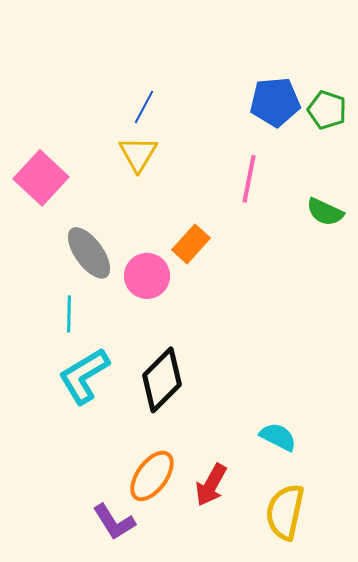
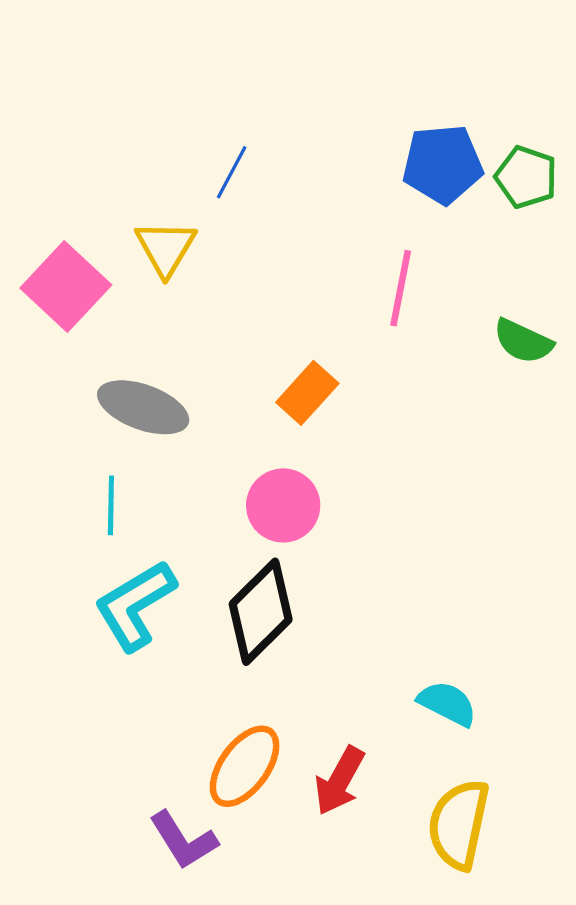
yellow triangle: (138, 154) -> (166, 248), moved
gray ellipse: (89, 253) -> (143, 407), turned -34
pink circle: (147, 276) -> (283, 505), moved

